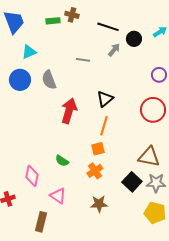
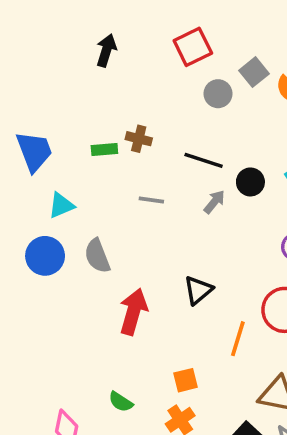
gray line: (83, 60) -> (151, 200), moved
orange line: (104, 126) -> (238, 339), moved

